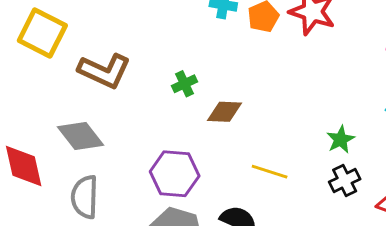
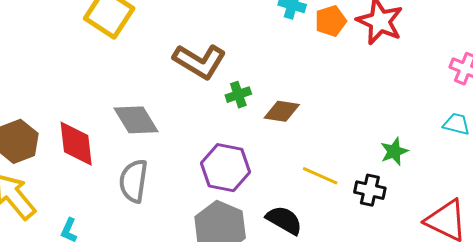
brown L-shape: (104, 71) -> (200, 61), moved
green cross: (184, 84) -> (238, 95), moved
black cross: (345, 180) -> (370, 190), moved, turned 32

